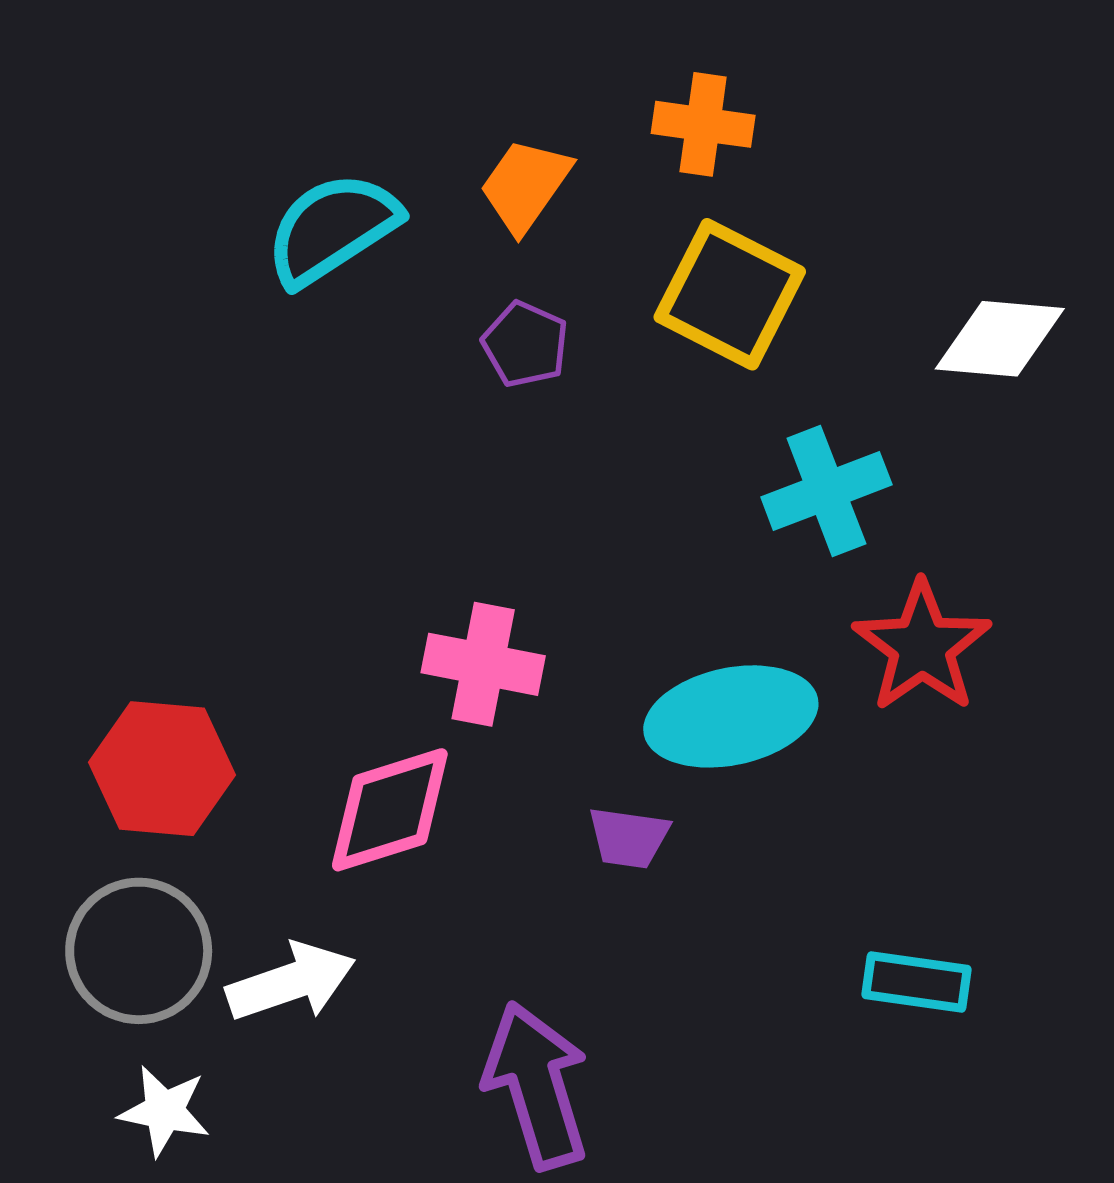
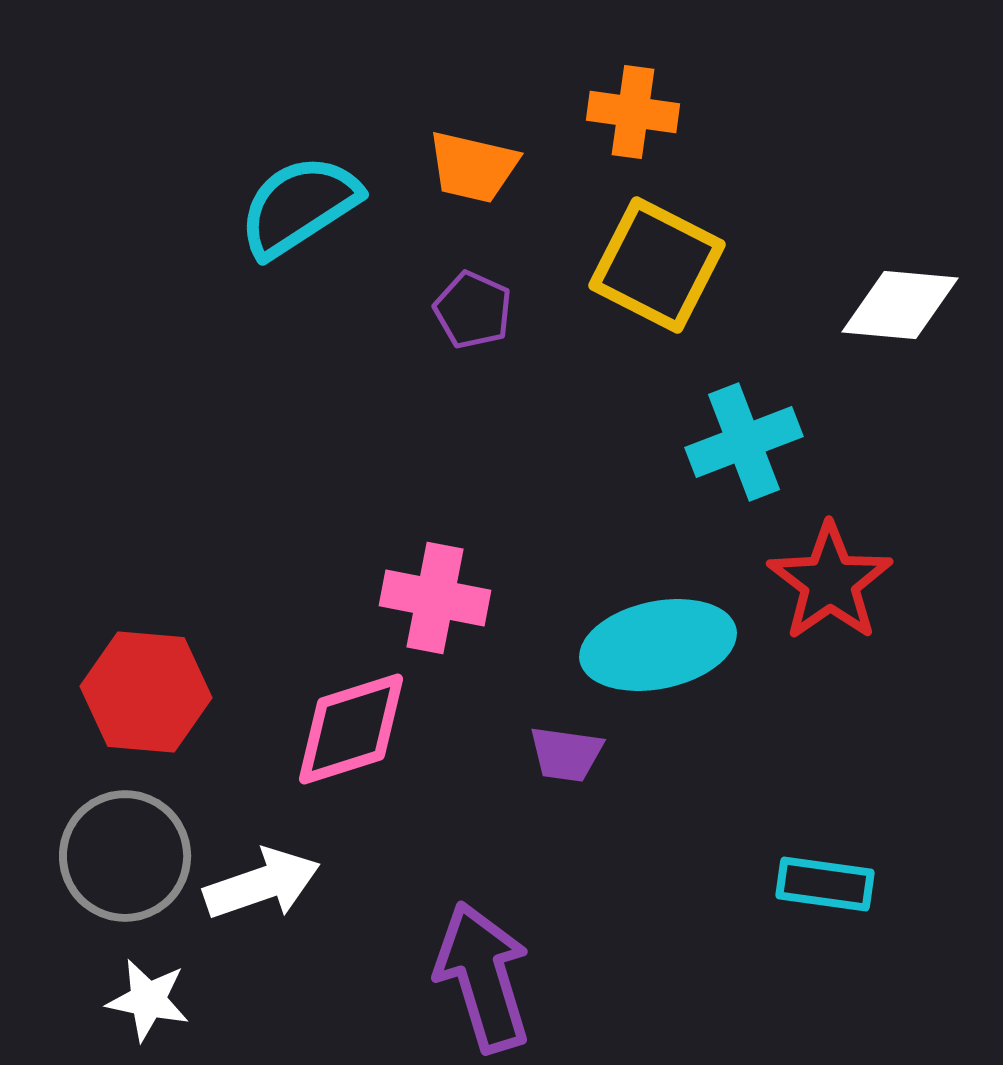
orange trapezoid: (525, 185) -> (473, 167), turned -112

